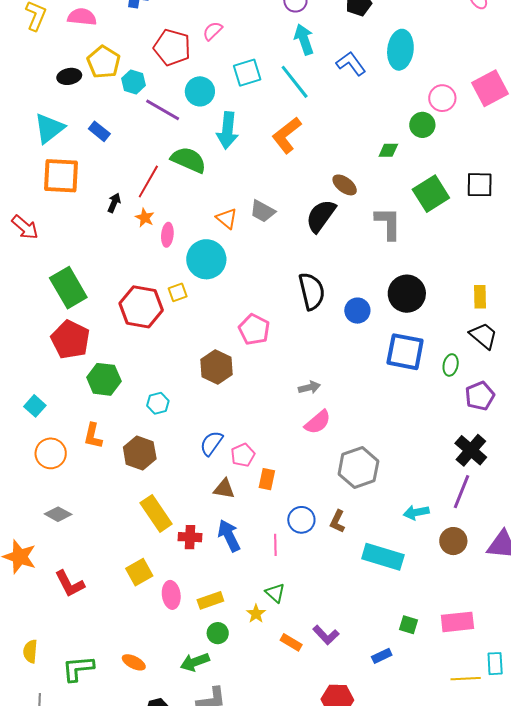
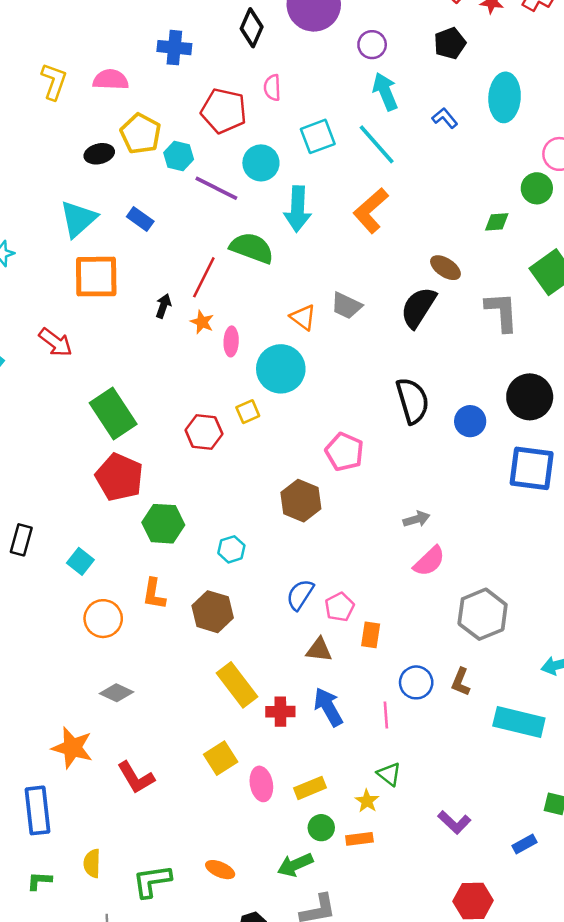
pink semicircle: (213, 31) -> (272, 88), turned -45
blue L-shape: (351, 64) -> (445, 118), size x0.7
red hexagon: (141, 307) -> (204, 432), size x0.7
orange rectangle: (291, 642) -> (359, 839), moved, turned -35

